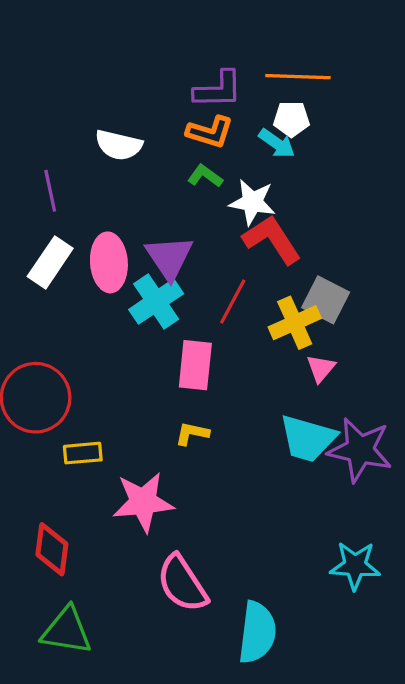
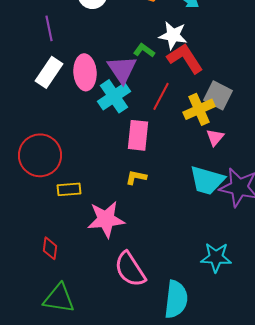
green L-shape: (205, 176) -> (144, 50), moved
red diamond: (52, 549) -> (50, 248), size x0.7
cyan star: (355, 566) -> (216, 257), moved

